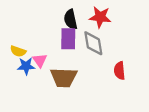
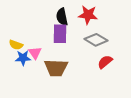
gray diamond: (93, 43) -> (96, 40), moved, turned -50
red semicircle: (119, 71) -> (105, 62), turned 56

